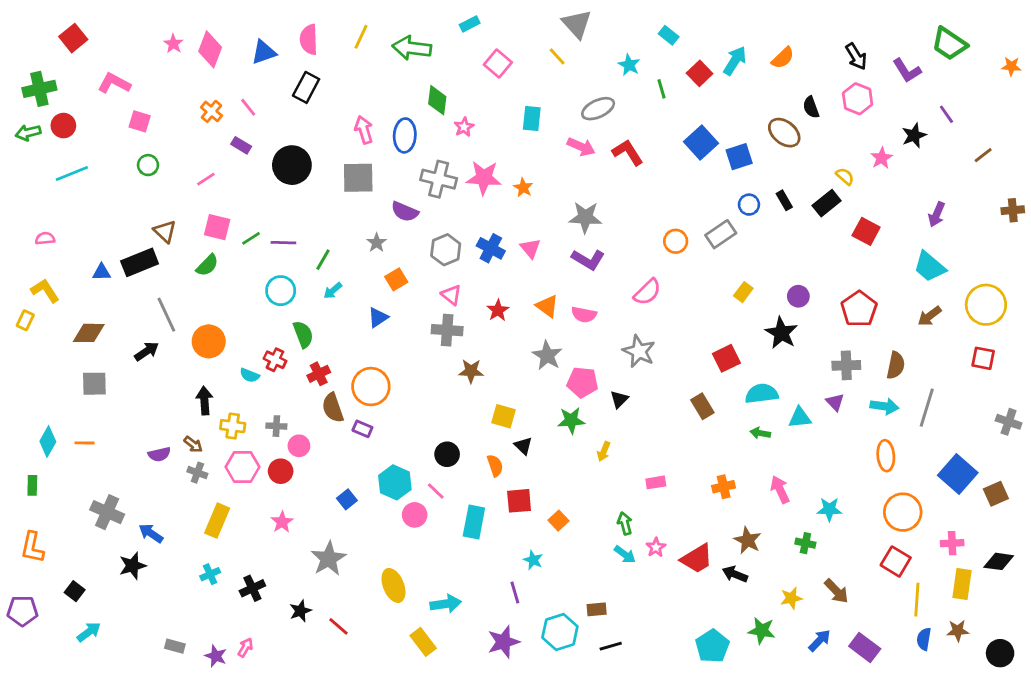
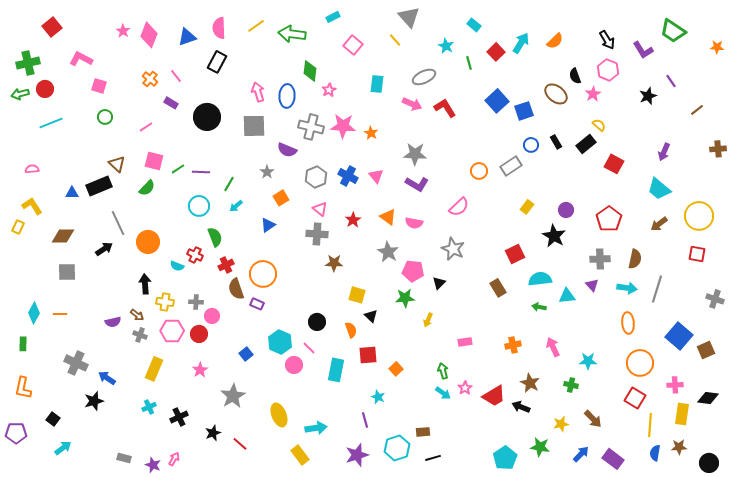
yellow line: (361, 37) -> (256, 26), turned 30
pink star: (882, 158) -> (593, 94), moved

